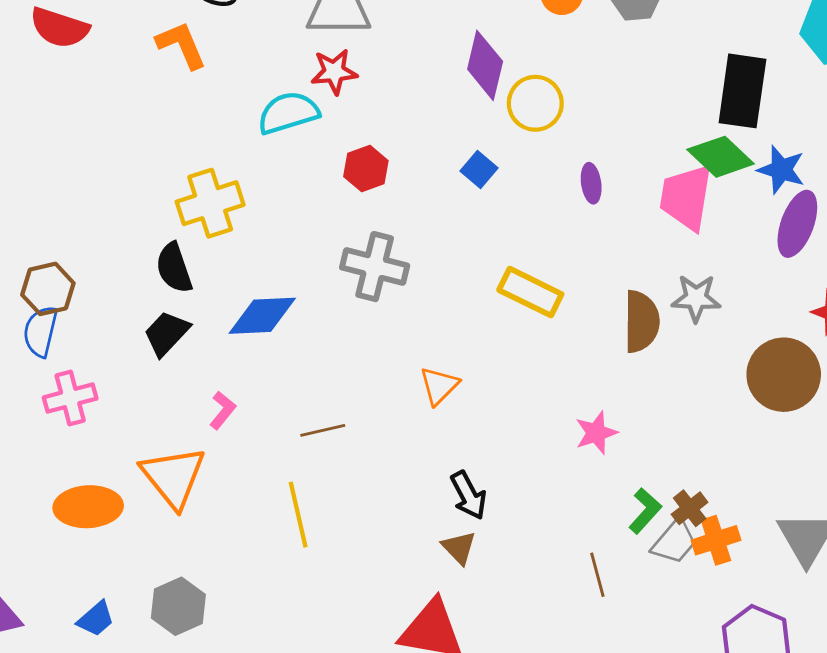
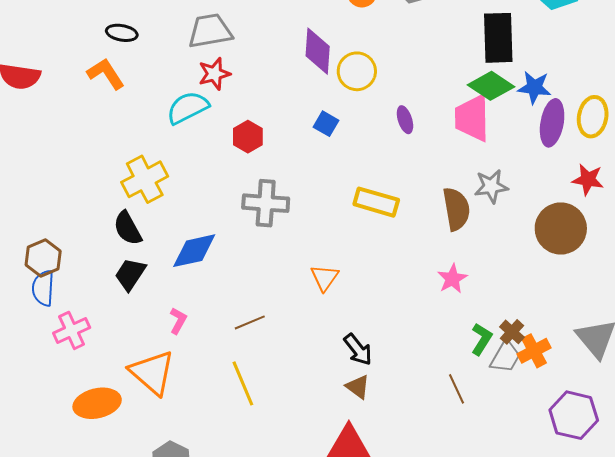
pink star: (596, 433) -> (452, 279), moved

